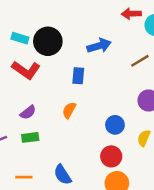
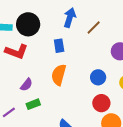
blue arrow: (99, 46) -> (70, 18), turned -42
brown line: (140, 61) -> (94, 28), moved
orange semicircle: (69, 110) -> (59, 75), size x1.5

